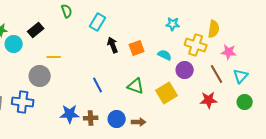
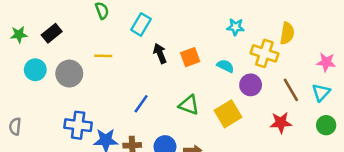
black rectangle: (36, 30) -> (52, 33), moved
cyan circle: (14, 44) -> (35, 70), moved
pink star: (229, 52) -> (326, 62), moved
yellow line: (54, 57) -> (103, 56), moved
gray circle: (40, 76) -> (69, 74), moved
blue line: (98, 85) -> (141, 104), turned 63
blue cross: (23, 102) -> (78, 125), moved

